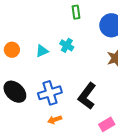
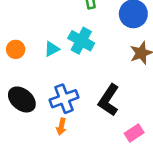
cyan cross: (67, 45) -> (81, 41), size x1.5
orange arrow: (55, 120) -> (61, 127), moved, turned -56

